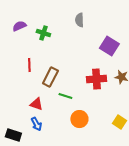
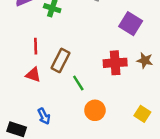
green line: (65, 96) -> (78, 83), turned 40
red triangle: (36, 104) -> (33, 75), moved

